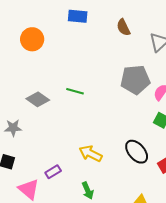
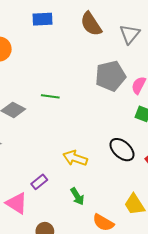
brown semicircle: (123, 27) -> (91, 24), size x1.4

